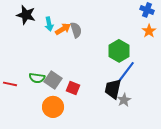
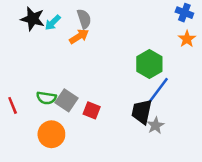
cyan arrow: (49, 24) -> (53, 23), moved, turned 56
gray semicircle: (76, 30) -> (84, 19), moved
red line: (10, 84) -> (13, 105), turned 56
orange circle: (53, 107) -> (51, 134), moved

